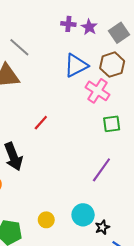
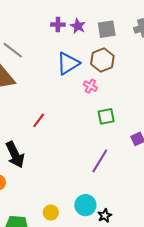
gray square: (119, 33) -> (107, 29), turned 30
pink cross: (98, 91) -> (90, 86), size x0.6

